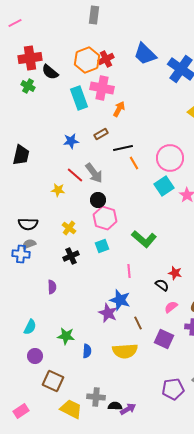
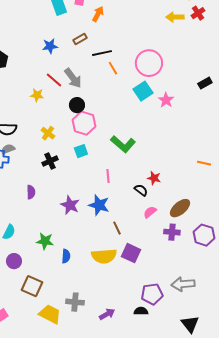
purple star: (108, 313) -> (70, 205), moved
purple square: (164, 339) -> (131, 253), moved
black semicircle: (115, 406) -> (141, 311), moved

